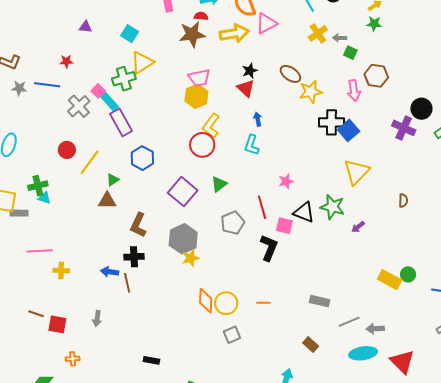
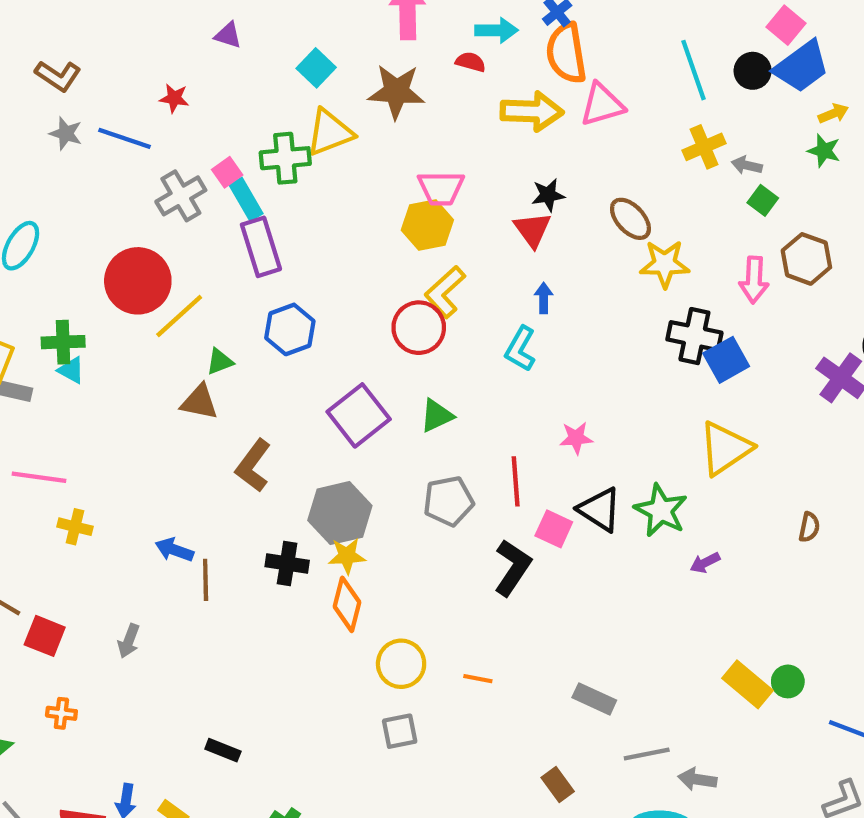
brown star: (192, 34) -> (396, 92), moved
red circle: (67, 150) -> (138, 281), size x1.8
black cross: (134, 257) -> (287, 563), moved
orange diamond: (206, 301) -> (347, 604), moved

